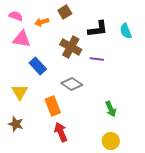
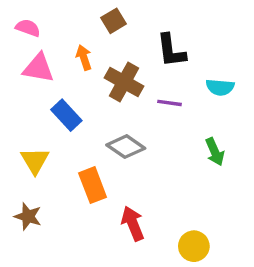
orange arrow: (42, 22) -> (84, 58), moved, turned 88
black L-shape: (98, 29) -> (171, 51), turned 90
cyan semicircle: (126, 31) -> (220, 87), moved, turned -63
green arrow: (111, 109) -> (215, 152), moved
red arrow: (61, 132) -> (133, 223), moved

